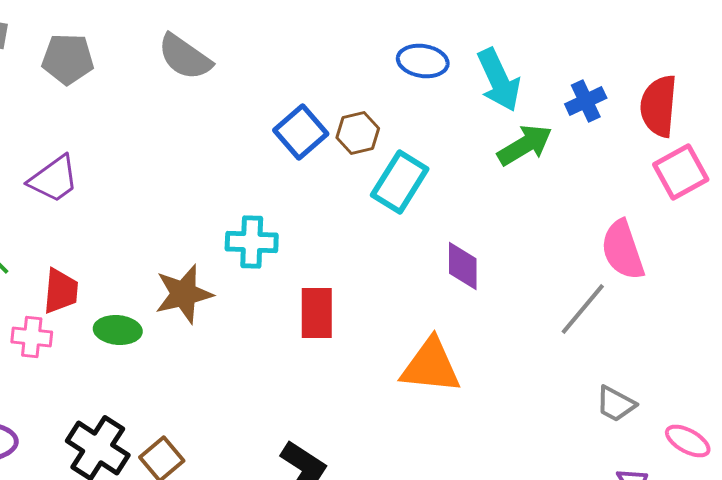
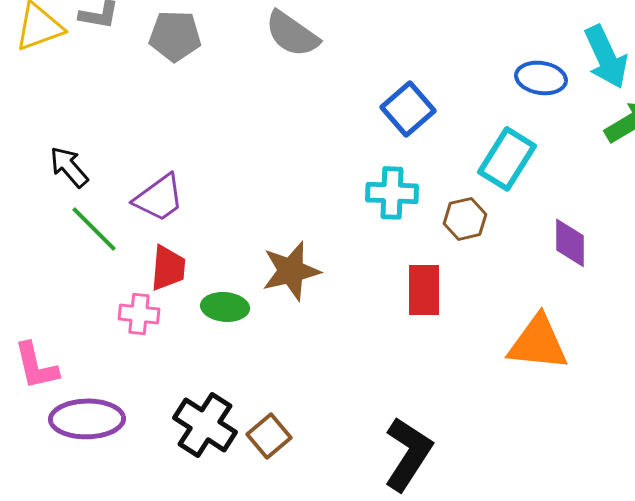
blue ellipse: (423, 61) -> (541, 78), moved
brown hexagon: (358, 133) -> (465, 219), moved
purple trapezoid: (54, 179) -> (159, 198), moved
cyan cross: (252, 242) -> (392, 193), moved

